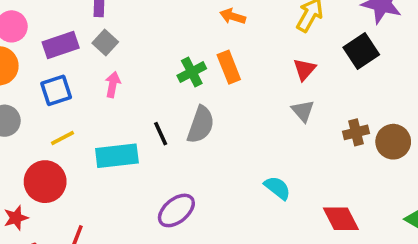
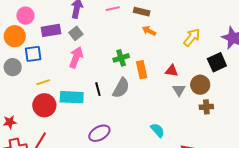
orange rectangle: (229, 67) -> (142, 70), moved
red triangle: (304, 69) -> (172, 71), moved, turned 48
pink arrow: (113, 85) -> (76, 57), size x1.5
blue square: (56, 90) -> (33, 54), moved
brown circle: (393, 142) -> (200, 85), moved
red circle: (45, 182) -> (44, 105), moved

